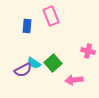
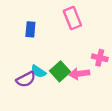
pink rectangle: (51, 16) -> (72, 18), moved
pink arrow: (74, 80) -> (79, 74), moved

